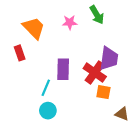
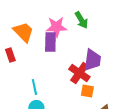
pink star: (70, 22) -> (56, 27), size x1.5
purple rectangle: (63, 69) -> (50, 42), moved
cyan line: (46, 88) -> (34, 87), turned -35

